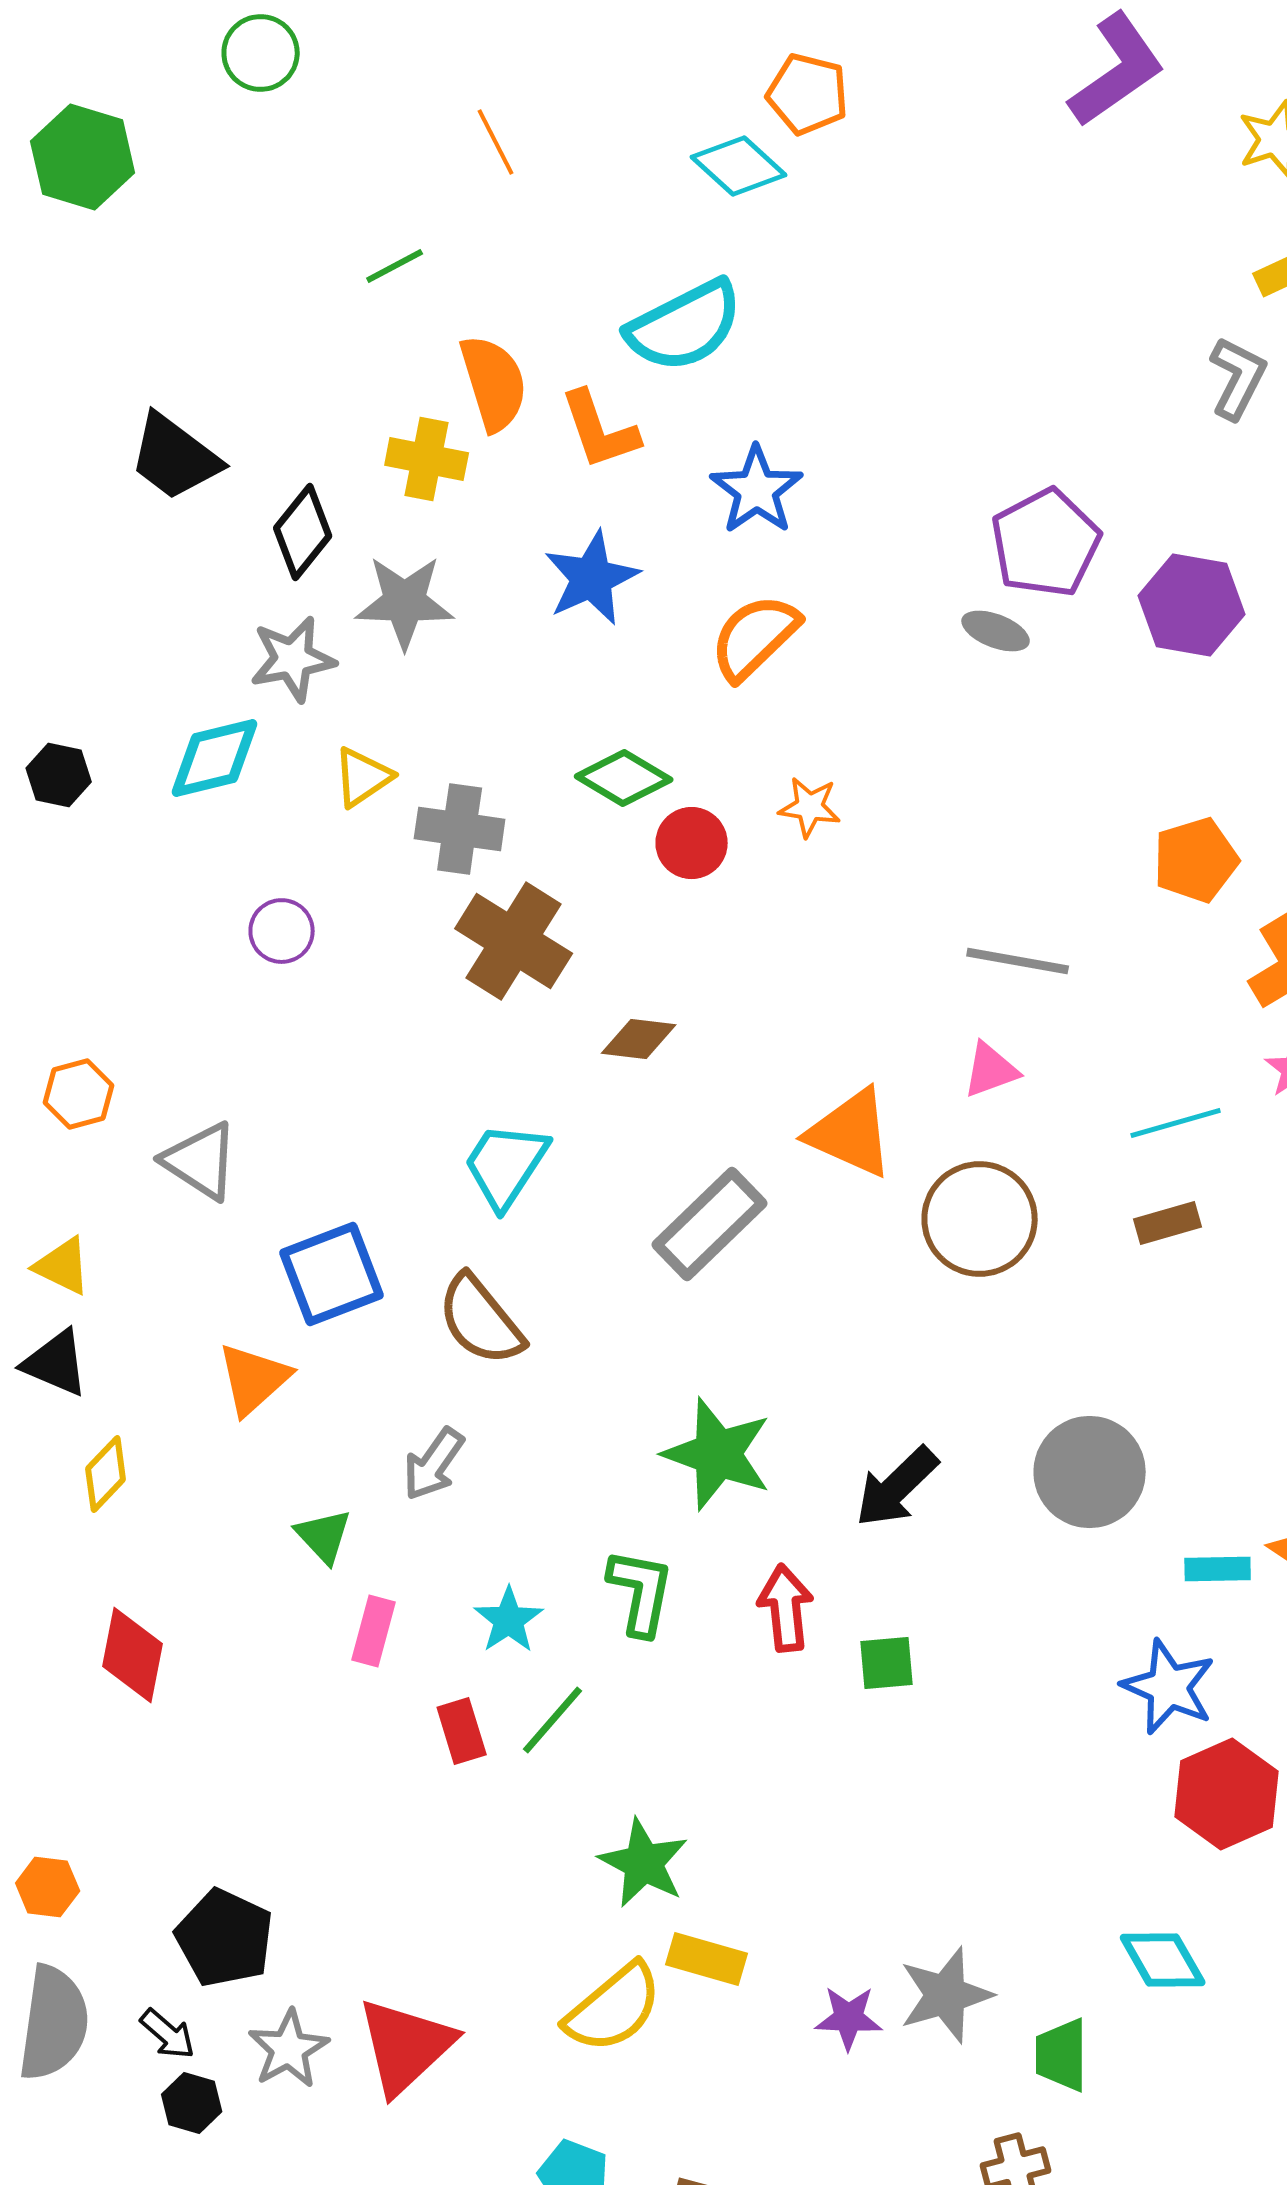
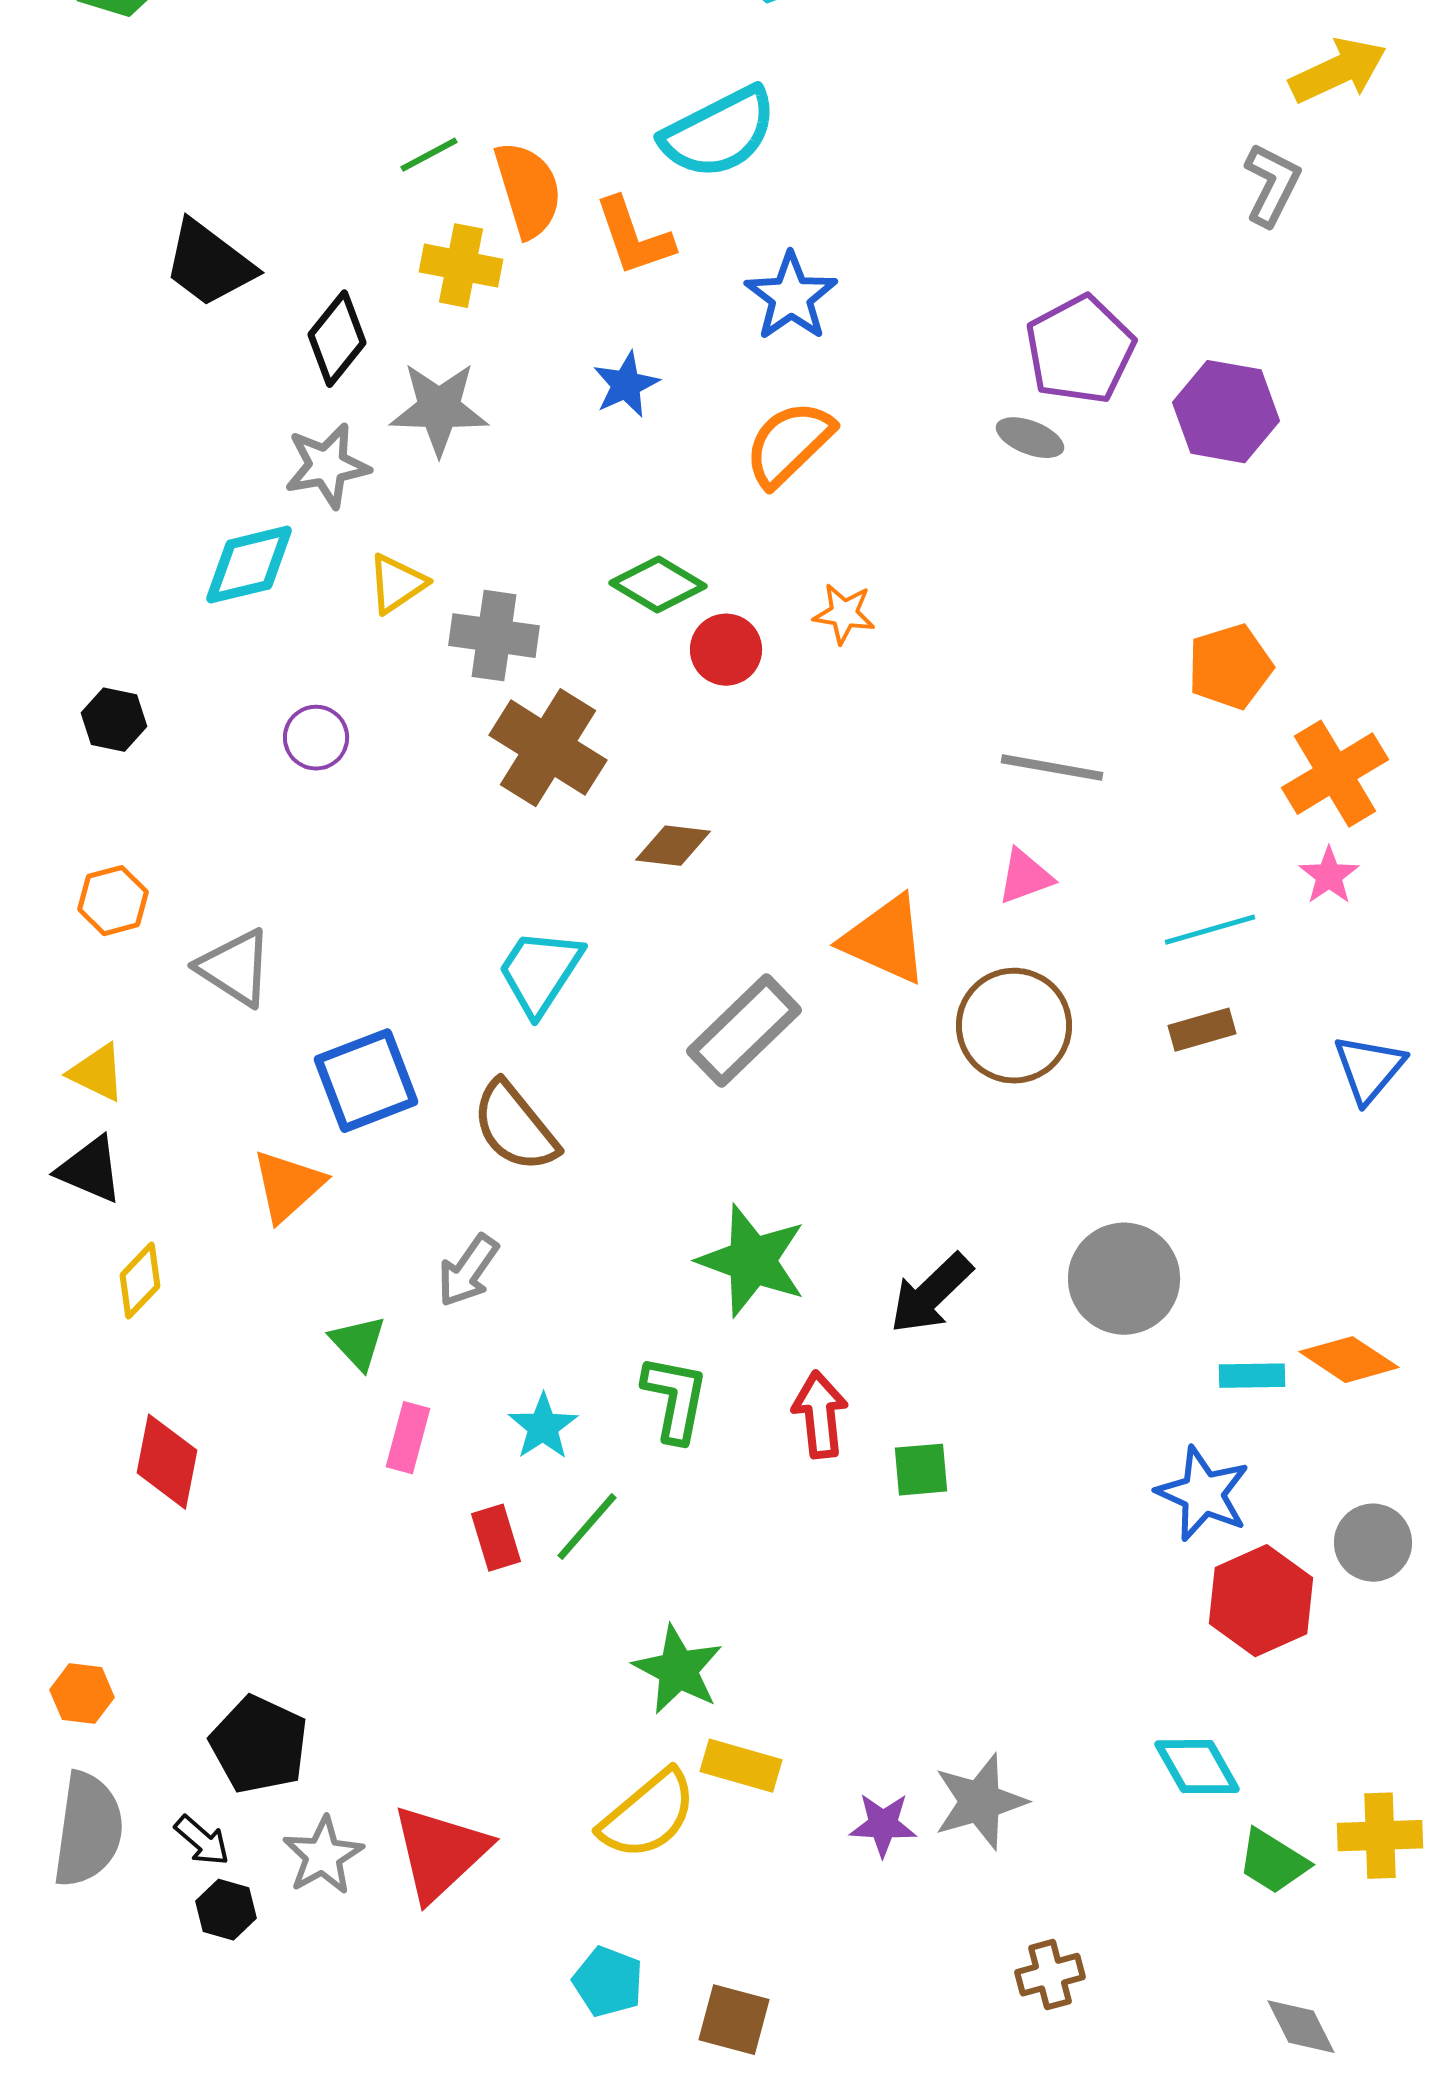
green line: (395, 266) -> (429, 155), moved
blue star: (592, 578) -> (626, 385), size x0.7
black hexagon: (59, 775) -> (114, 720), moved
green trapezoid: (1062, 2055) -> (1273, 1862), moved, turned -58

